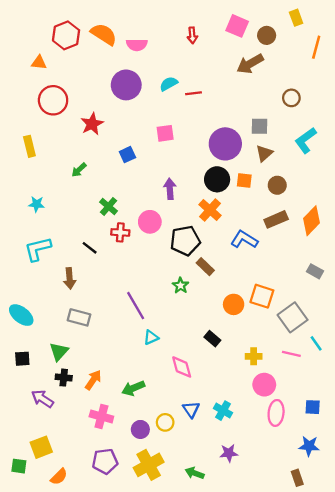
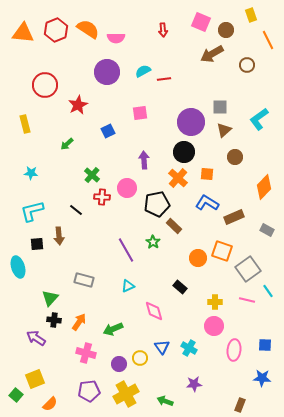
orange line: (316, 47) -> (268, 40), turned -42
orange triangle: (39, 63) -> (23, 33), moved, size x1.6
brown circle: (291, 98) -> (247, 65), moved
orange square: (244, 181) -> (207, 174), moved
brown rectangle: (276, 219) -> (234, 217), moved
purple line: (136, 306) -> (126, 250), moved
cyan ellipse: (21, 315) -> (18, 267), turned 35
gray rectangle: (79, 317) -> (84, 280), moved
black square: (22, 359) -> (37, 244), moved
pink circle: (264, 385) -> (214, 326), moved
green square: (19, 466) -> (16, 395), turned 32
brown rectangle: (297, 478) -> (240, 405), moved, turned 40

